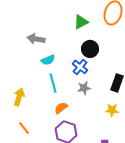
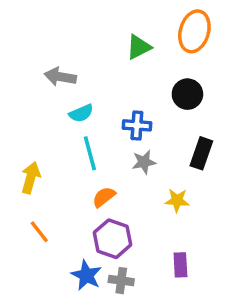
black circle: (90, 49) -> (187, 94), moved
blue cross: (80, 67) -> (137, 125), turned -35
yellow star: (112, 110) -> (177, 200), moved

